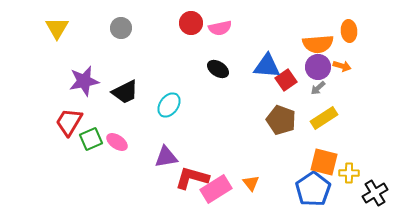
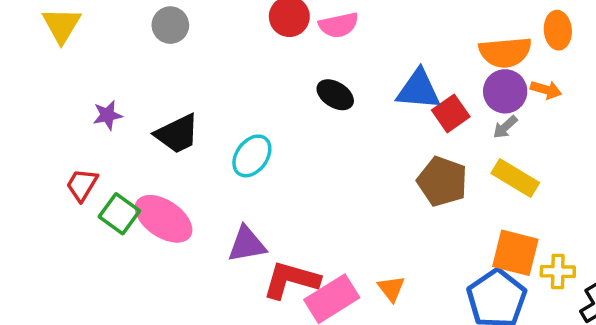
purple star: (84, 81) -> (107, 115), size x0.6
yellow rectangle: (324, 118) -> (515, 178), turned 64
red trapezoid: (69, 122) -> (82, 185), size x0.7
green square: (91, 139) -> (119, 214), turned -30
pink ellipse: (117, 142) -> (164, 219), size x1.6

